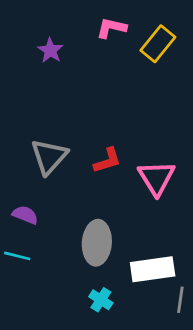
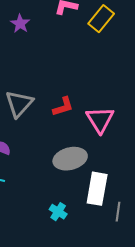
gray ellipse: (97, 243) -> (70, 159), moved, turned 72
white rectangle: (153, 269) -> (97, 189), turned -72

